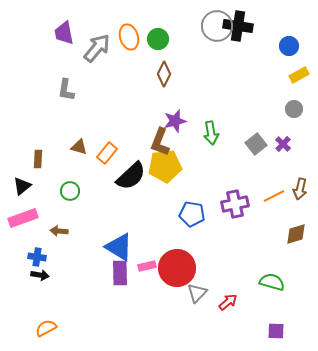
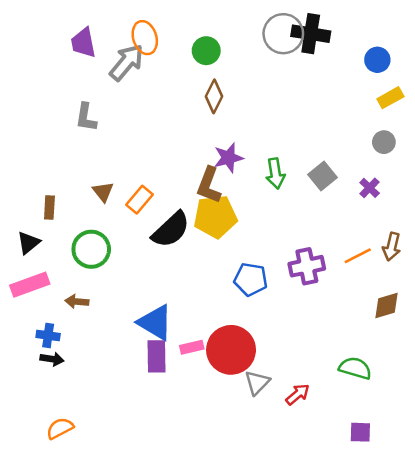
orange ellipse: (129, 37) -> (145, 38), moved
gray square: (256, 144) -> (322, 176), moved
brown triangle: (79, 147) -> (103, 192), turned 36
green circle: (70, 191) -> (91, 249), size x1.5

